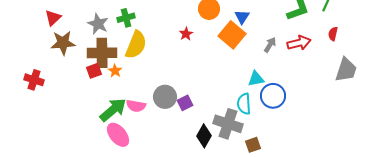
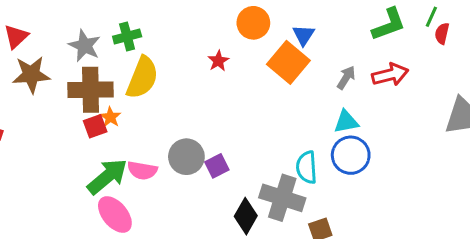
red semicircle: (333, 34) -> (442, 33), moved
red square: (94, 71) -> (95, 126), moved
cyan triangle: (256, 79) -> (346, 122), moved

